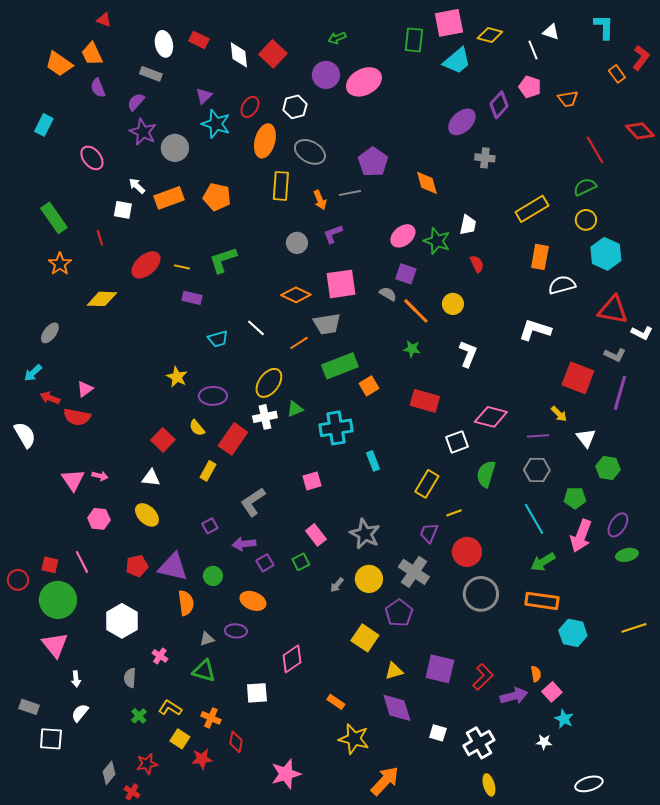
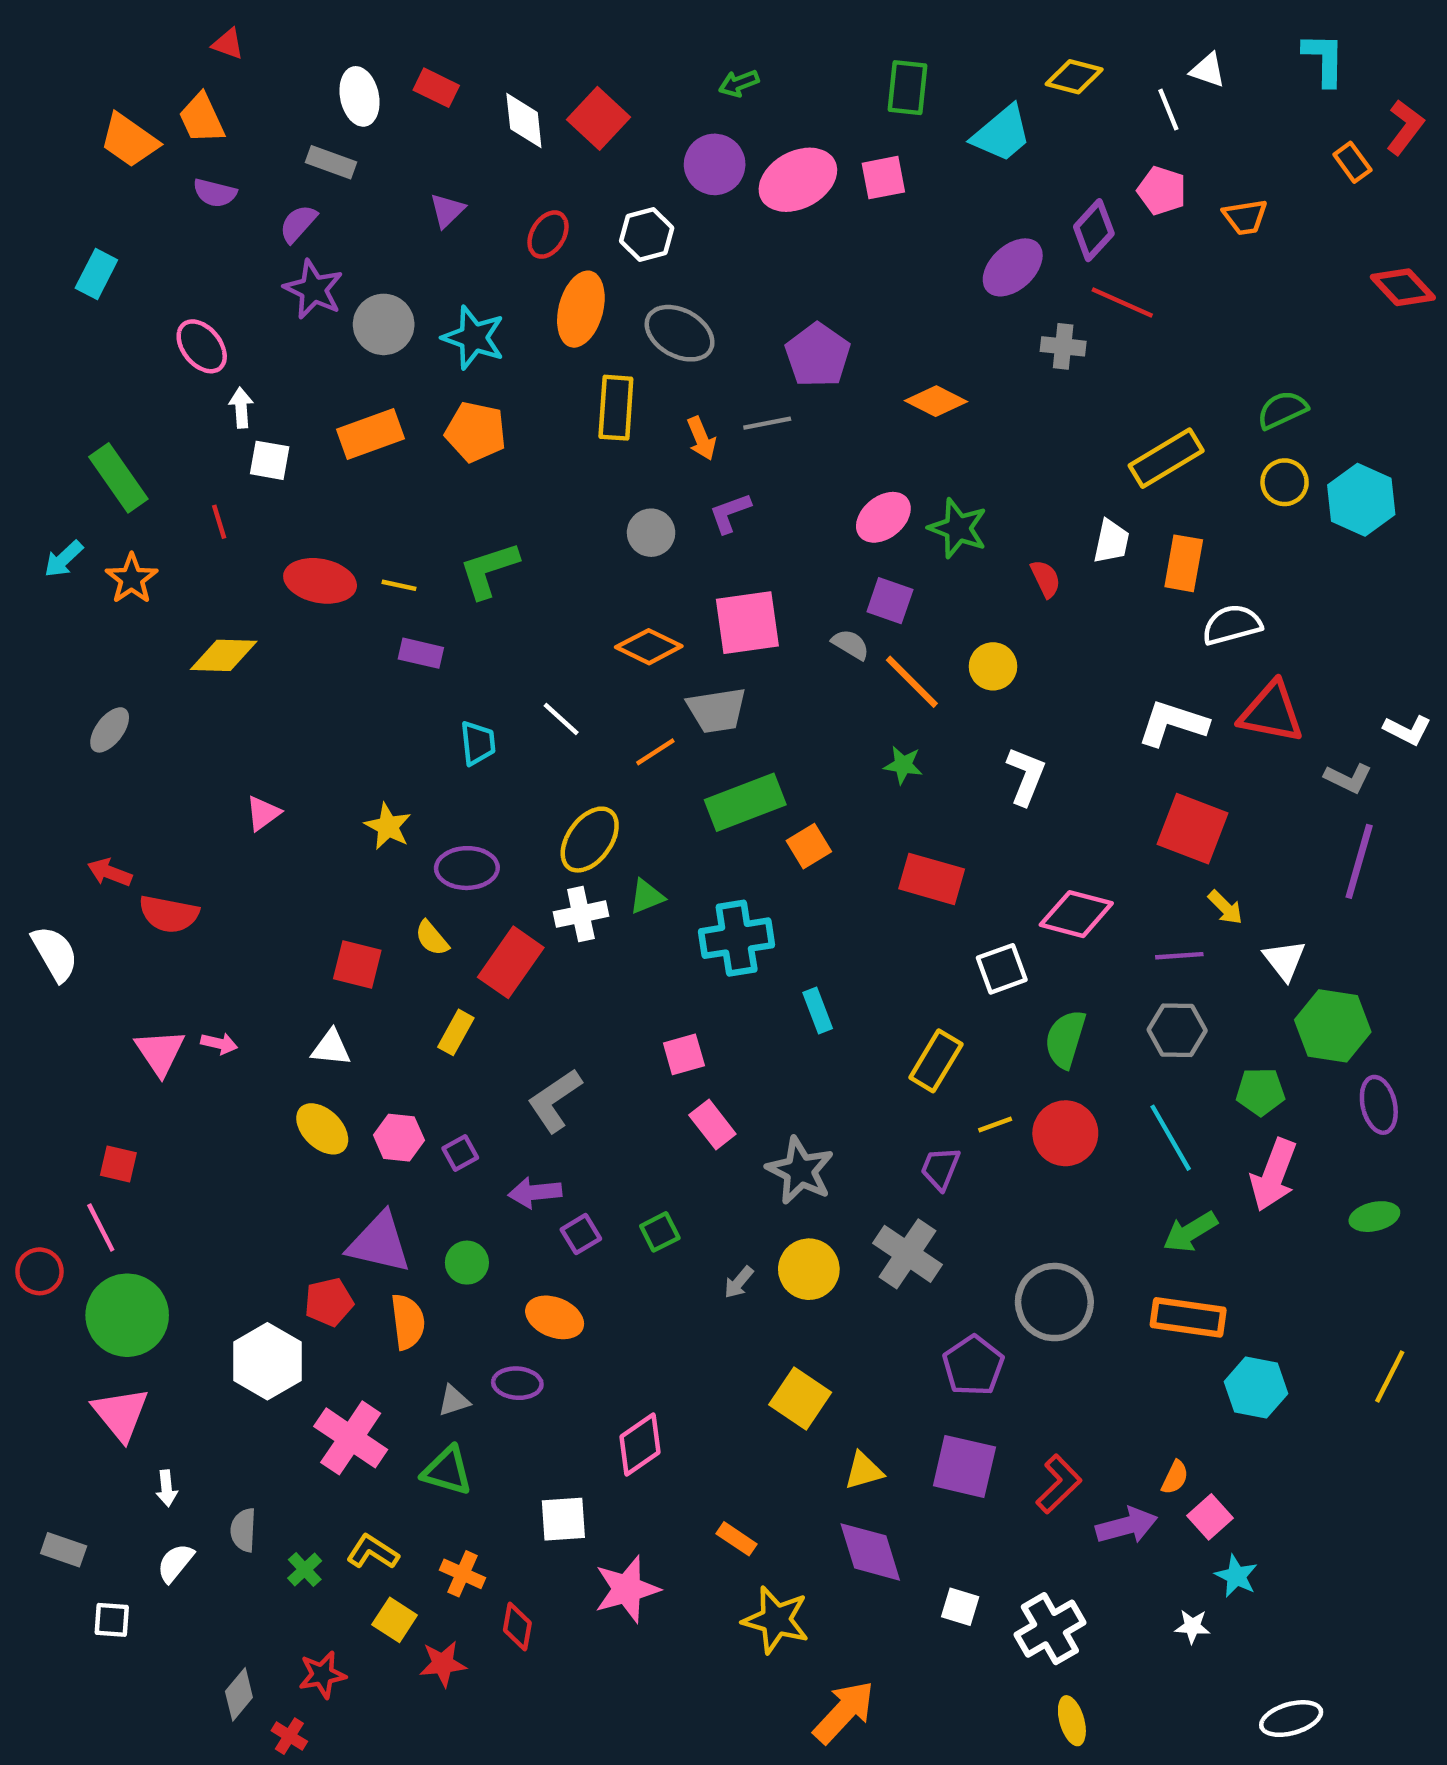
pink square: (449, 23) -> (883, 178), moved, size x0.7
purple semicircle: (98, 88) -> (215, 193), turned -54
cyan star: (216, 124) -> (473, 338), moved
red line: (595, 150) -> (1122, 302), moved, turned -36
orange diamond: (427, 183) -> (936, 401), turned -48
white arrow: (137, 186) -> (241, 408), moved, turned 42
white trapezoid: (468, 225) -> (1111, 541), moved
cyan hexagon: (606, 254) -> (1361, 500), moved
red ellipse: (146, 265) -> (320, 581), turned 52
red triangle: (613, 310) -> (1271, 712), moved
cyan trapezoid: (218, 339) -> (478, 743), turned -80
cyan arrow: (33, 373) -> (64, 559), moved
red square: (578, 378) -> (1192, 829), moved
pink triangle: (85, 389) -> (263, 813), moved
red square: (163, 440) -> (357, 964), turned -30
green hexagon: (608, 468) -> (1333, 1026), size x1.4
pink hexagon: (99, 519) -> (399, 1138), moved
purple ellipse: (618, 525) -> (1379, 1105), moved, turned -45
pink rectangle: (316, 535) -> (712, 1124), moved
red circle: (467, 552) -> (1065, 1133), moved
pink line: (82, 562) -> (101, 1228), moved
red square: (50, 565) -> (118, 1164), moved
red pentagon: (137, 566) -> (329, 1302), moved
purple pentagon: (399, 613) -> (973, 1366), moved
yellow line: (634, 628) -> (1390, 1377), turned -45
pink cross: (160, 656) -> (351, 1438), size x2.0
orange semicircle: (536, 674) -> (1175, 1477), turned 35
gray semicircle: (130, 678) -> (243, 1530), moved
white square: (51, 739) -> (112, 1620), size x0.7
pink star: (286, 774) -> (627, 1589), moved

